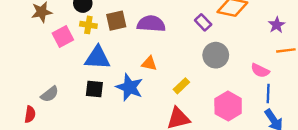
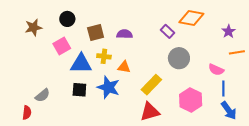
purple semicircle: (151, 24) -> (125, 34), size x0.7
yellow cross: (88, 25) -> (104, 56), moved
pink square: (63, 37) -> (62, 46), moved
yellow rectangle: (181, 86) -> (151, 85), size x1.5

